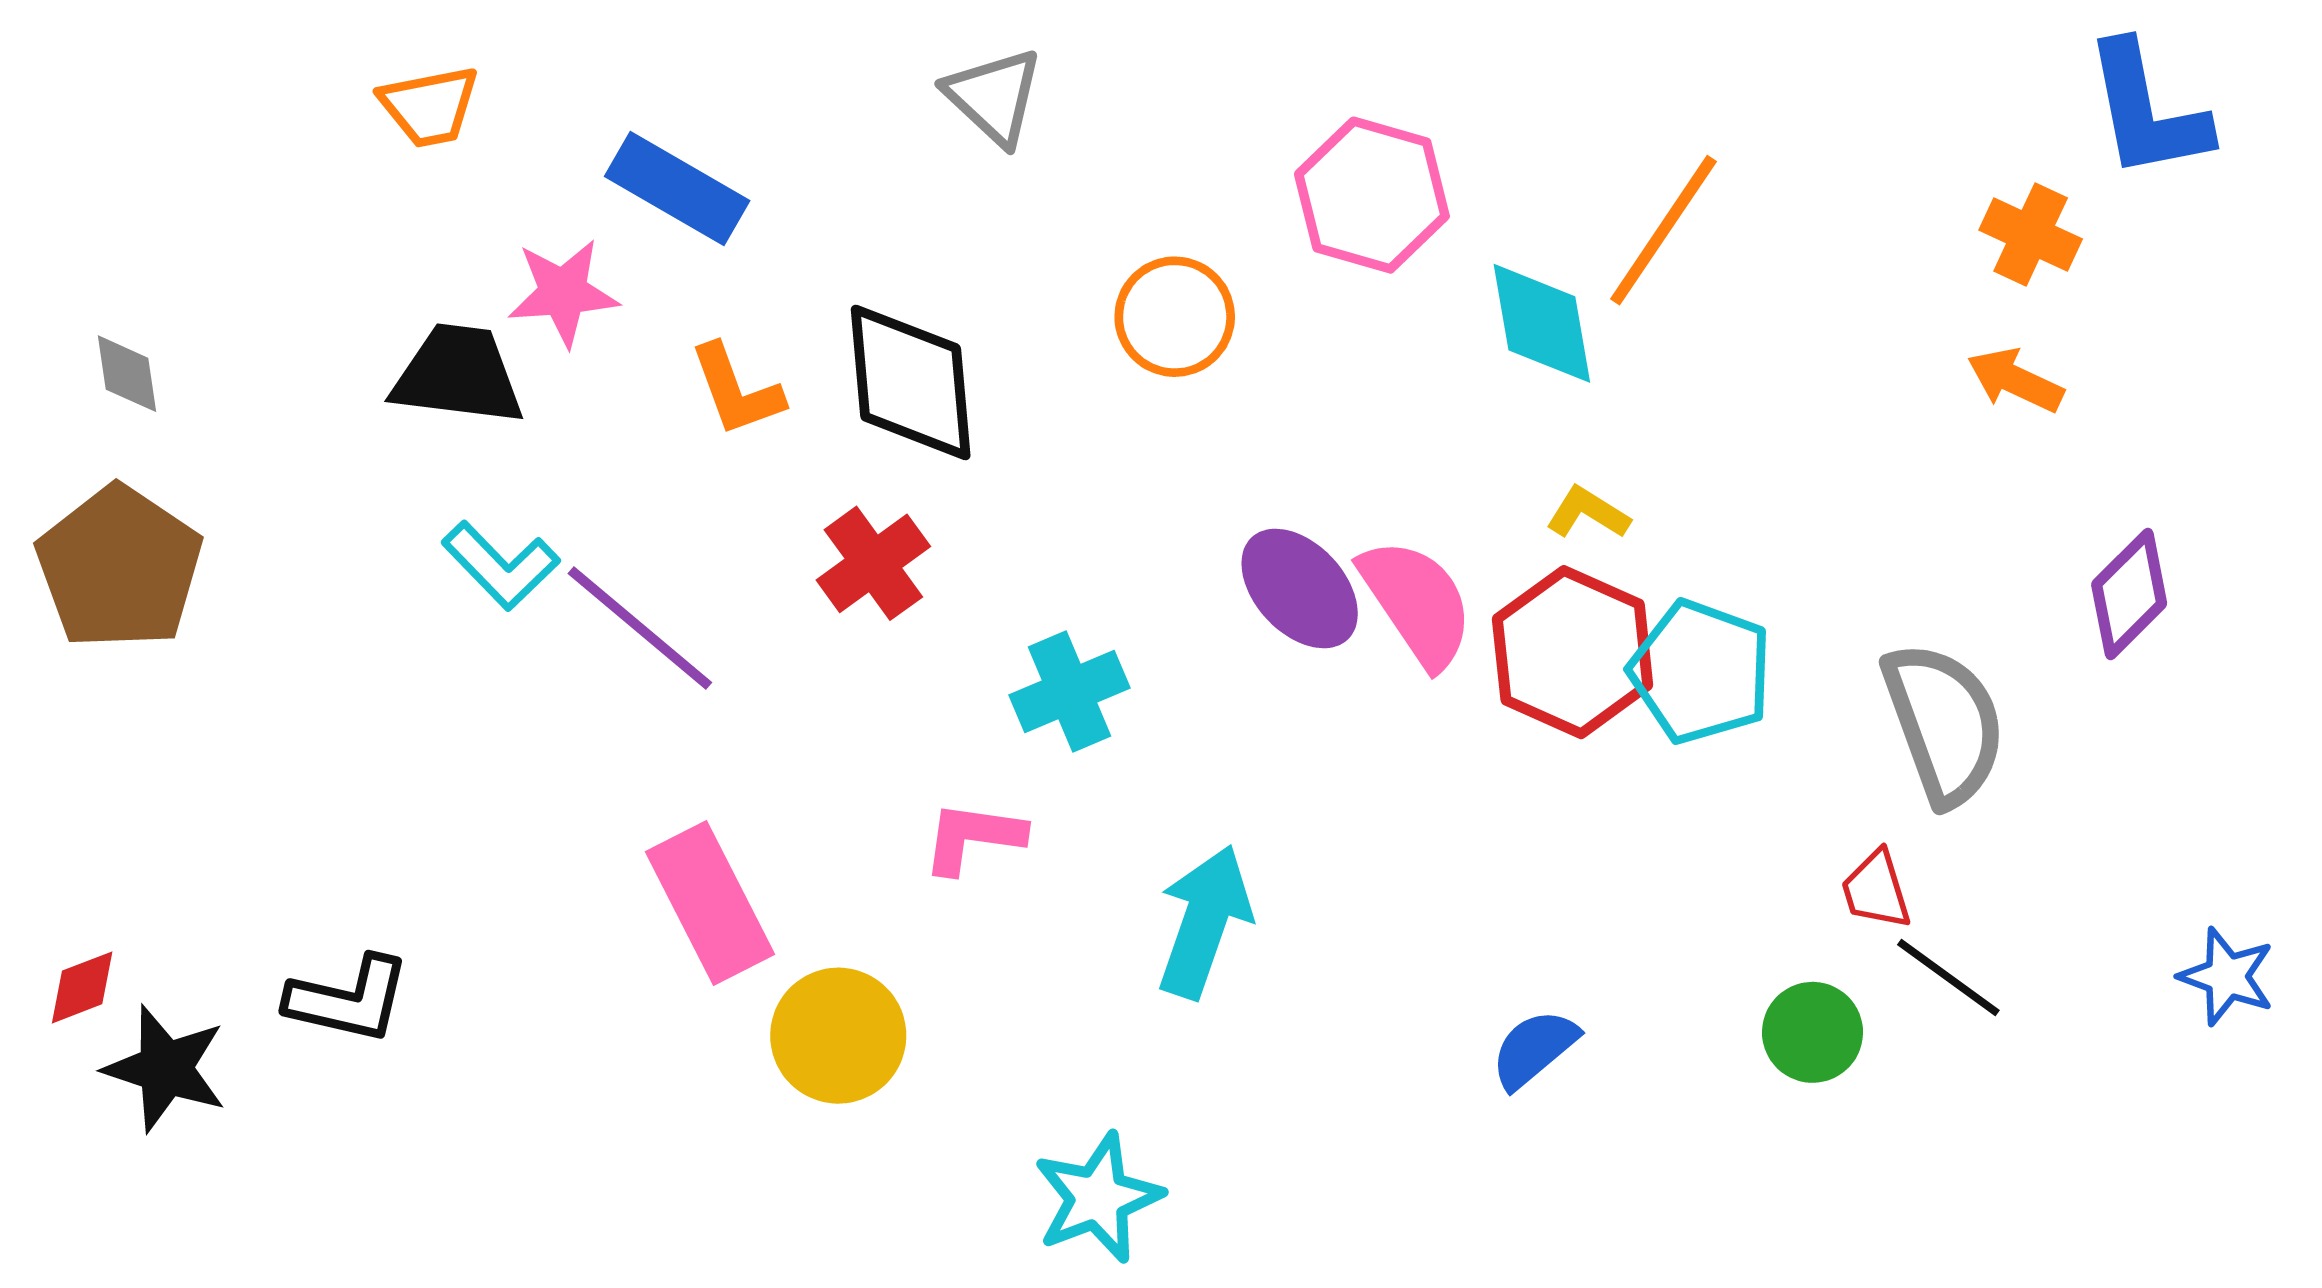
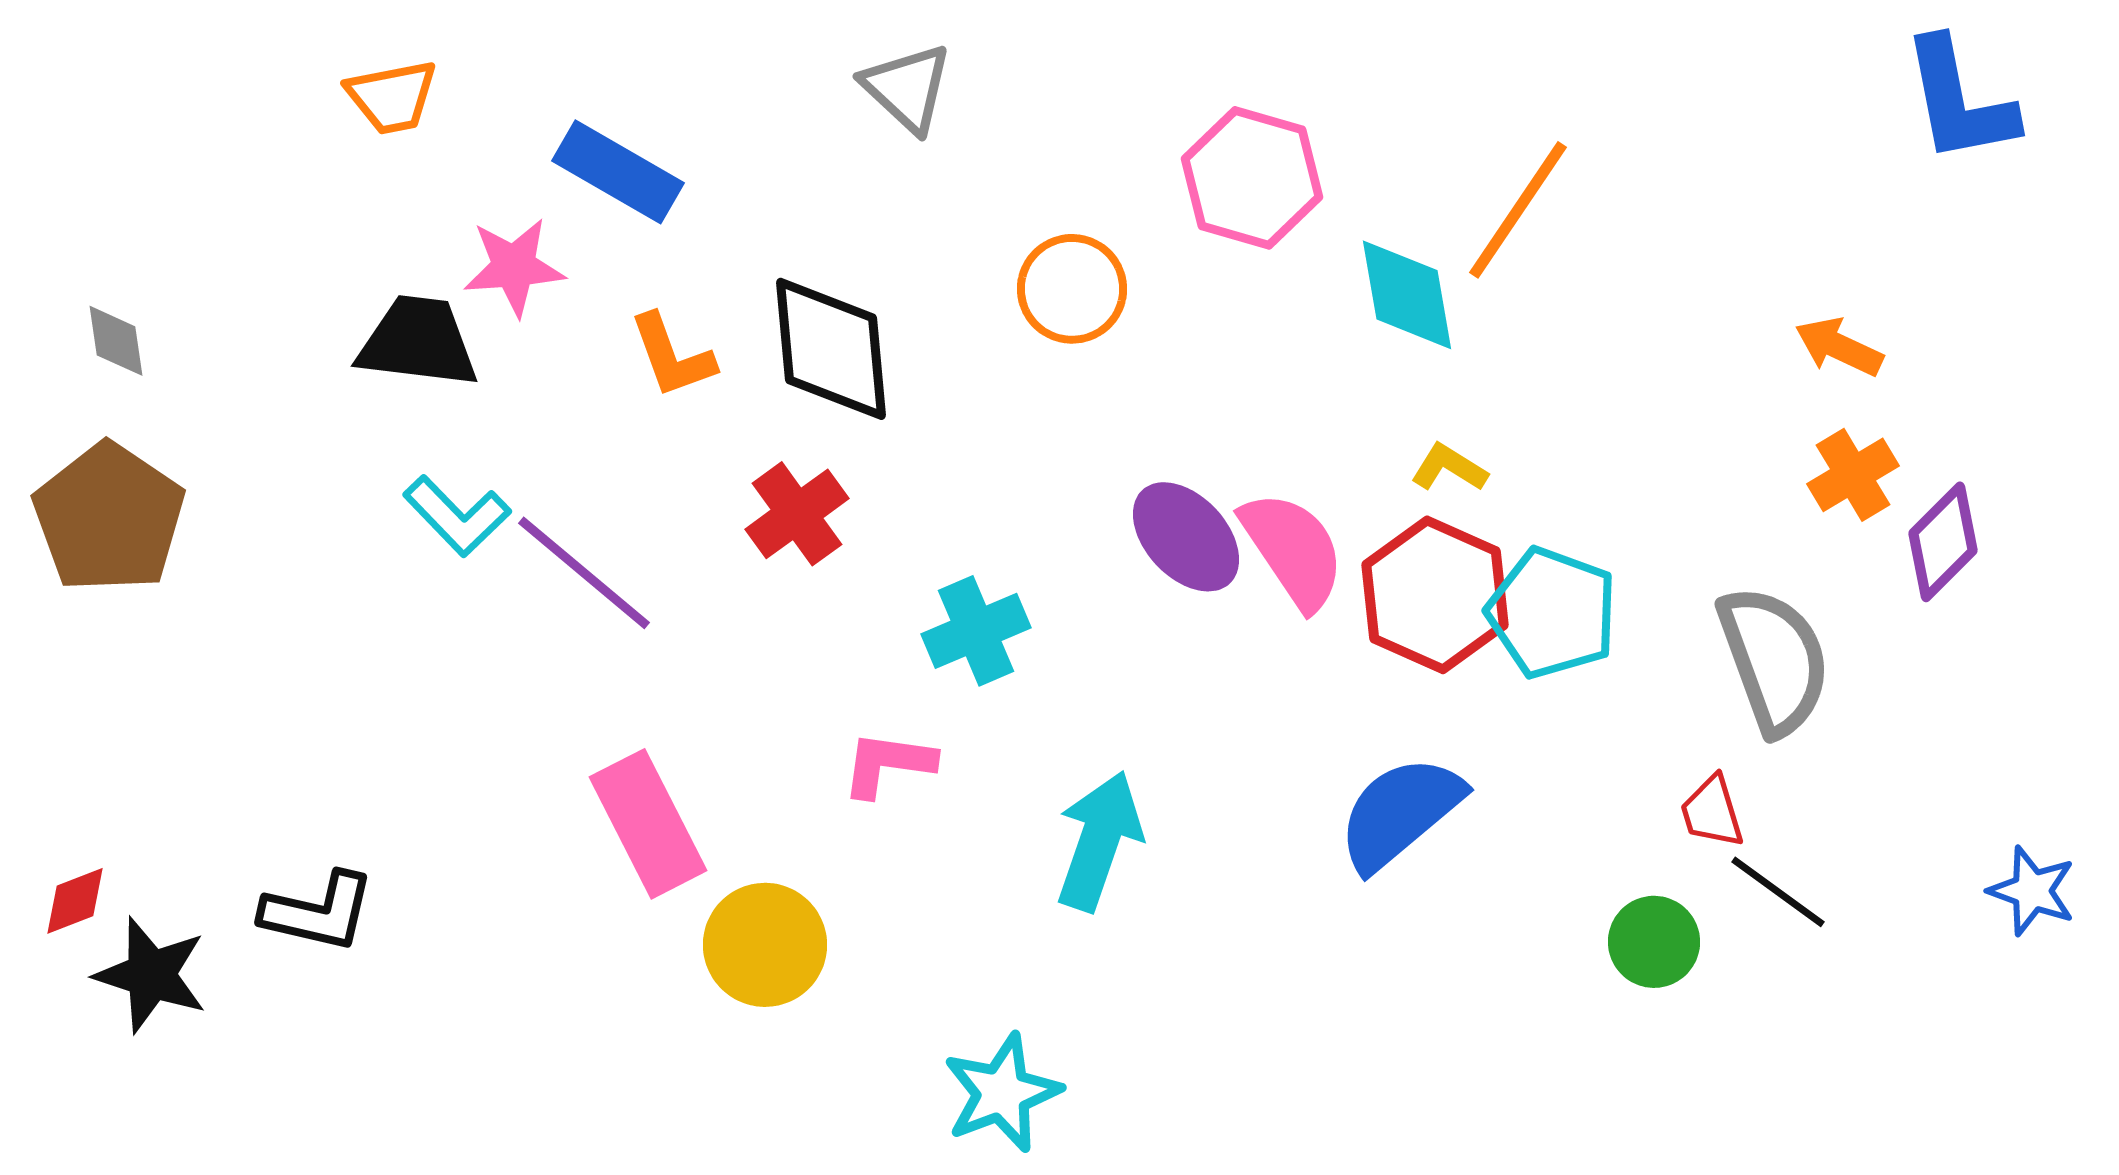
orange cross: (2031, 235) -> (1853, 475), moved, turned 34
blue semicircle: (1534, 1049) -> (1400, 813), moved, size x1.6

